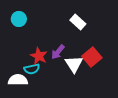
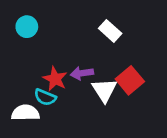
purple arrow: (58, 52) -> (82, 73), turned 42
cyan semicircle: (32, 69) -> (45, 97), turned 35

